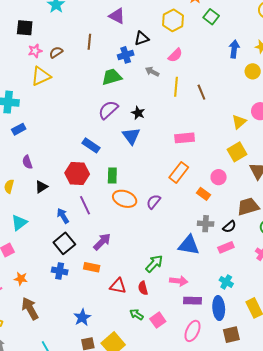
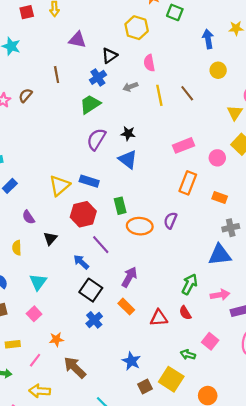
pink semicircle: (175, 55) -> (149, 63), turned 140
yellow circle: (253, 71) -> (218, 70), moved
gray arrow: (152, 72) -> (130, 87), turned -32
yellow triangle: (41, 76) -> (59, 186), moved
pink circle: (219, 177) -> (217, 158), moved
orange rectangle: (92, 267) -> (126, 307), turned 49
blue cross: (60, 271) -> (94, 320), turned -35
green arrow: (136, 314) -> (188, 355), moved

